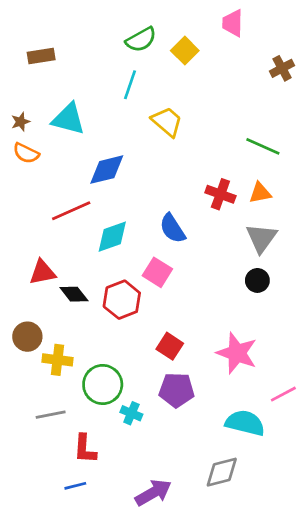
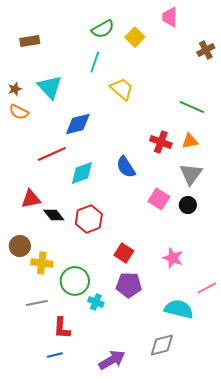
cyan triangle: (68, 119) -> (50, 87), turned 32
pink square: (157, 272) -> (159, 199), moved
pink star: (237, 353) -> (173, 258), size x0.7

